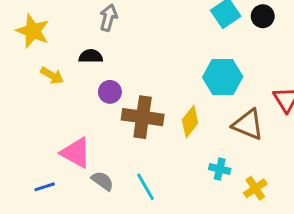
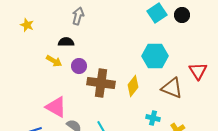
yellow star: (33, 31) -> (27, 25), size x0.6
yellow arrow: (52, 76) -> (54, 61), moved

